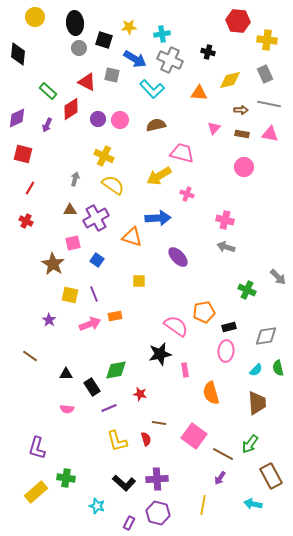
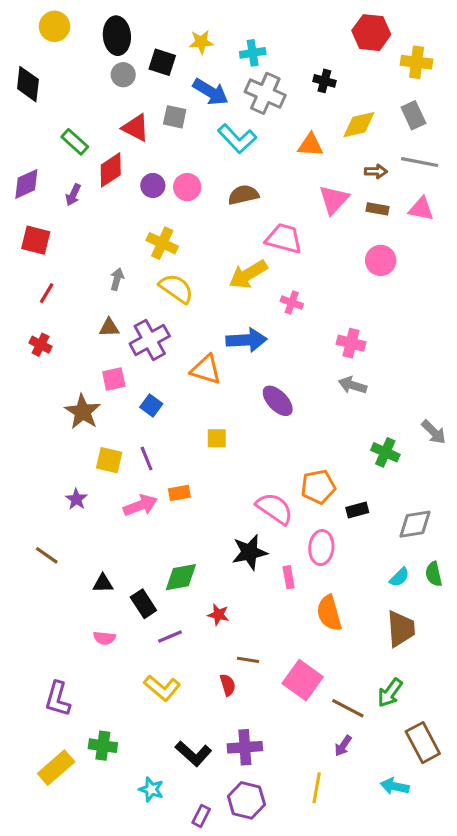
pink triangle: (214, 128) -> (334, 200), size x1.5
pink ellipse: (226, 351) -> (321, 548), moved
yellow L-shape: (117, 441) -> (162, 688), moved, turned -35

